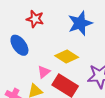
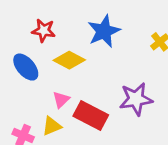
yellow diamond: (67, 56) -> (69, 60), moved

